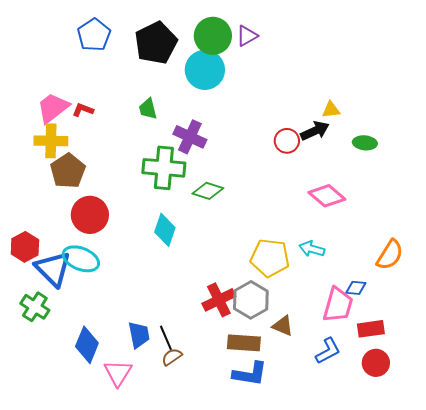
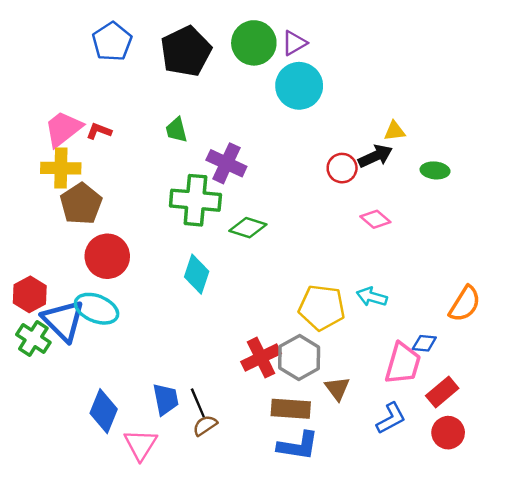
cyan circle: (205, 70) -> (299, 86), moved
pink diamond: (327, 196) -> (375, 219), moved, size x0.7
green cross: (35, 307) -> (33, 338), moved
brown triangle: (283, 326) -> (337, 389), turned 30
red rectangle: (371, 329) -> (442, 392), turned -32

